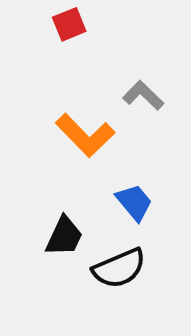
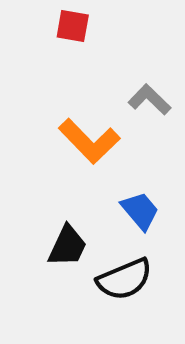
red square: (69, 24) -> (73, 26), turned 32

